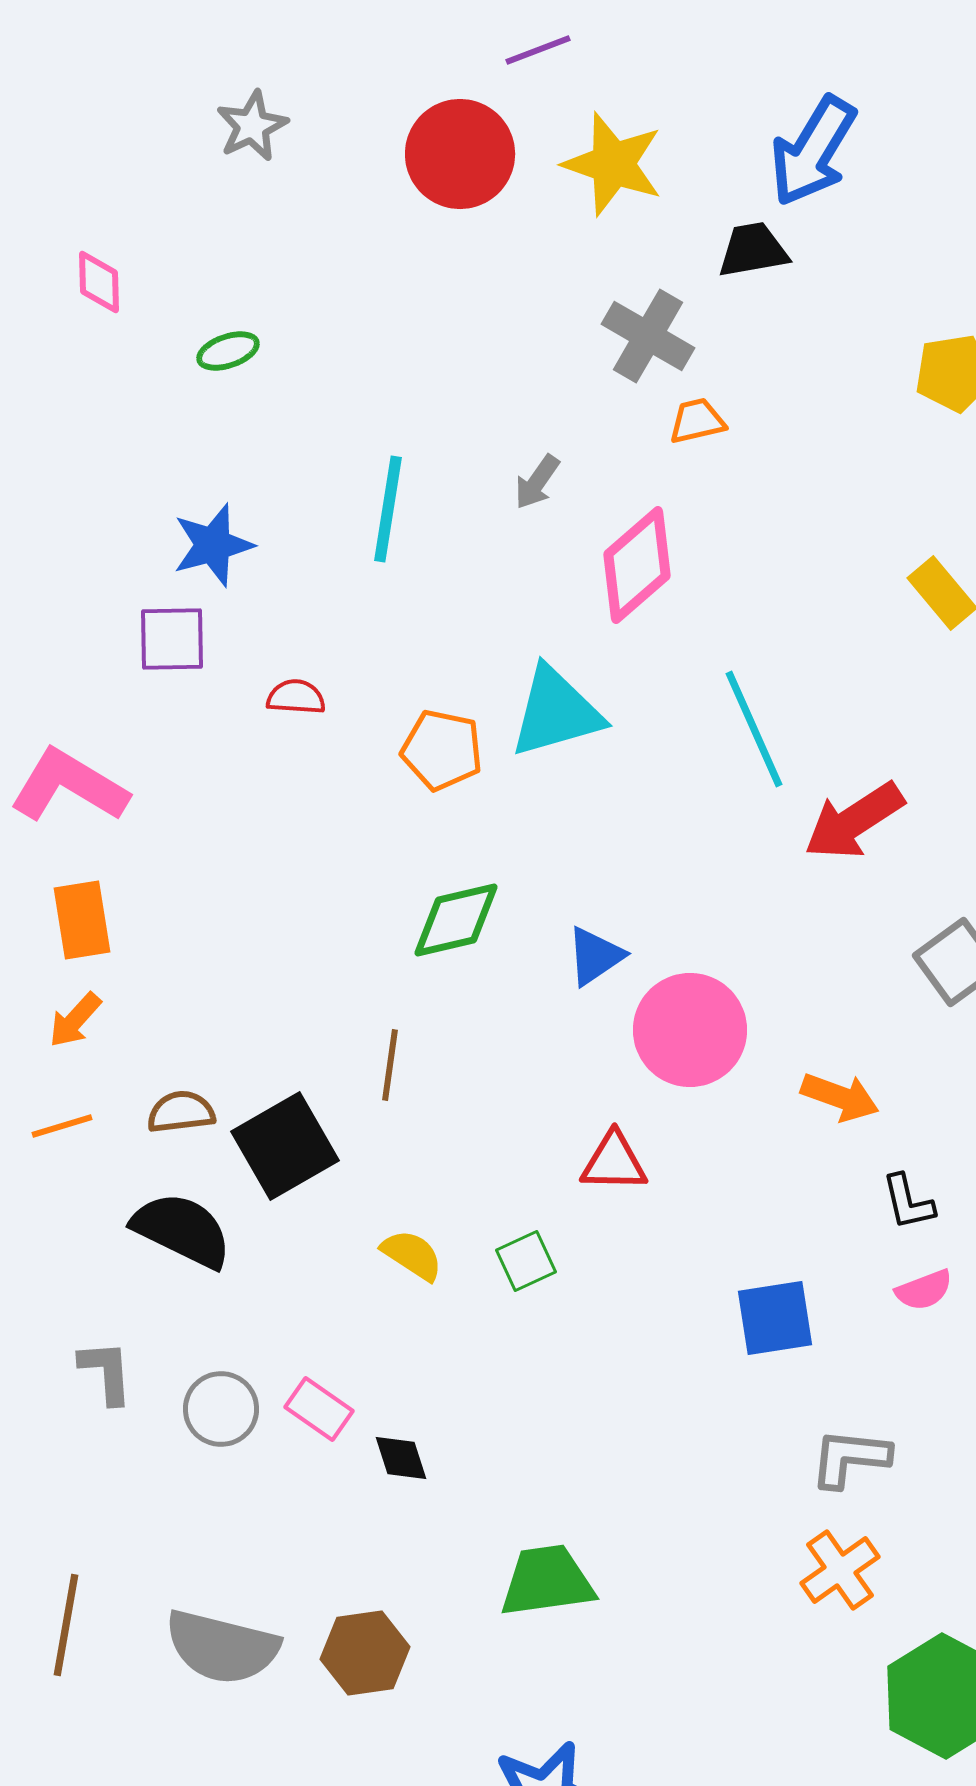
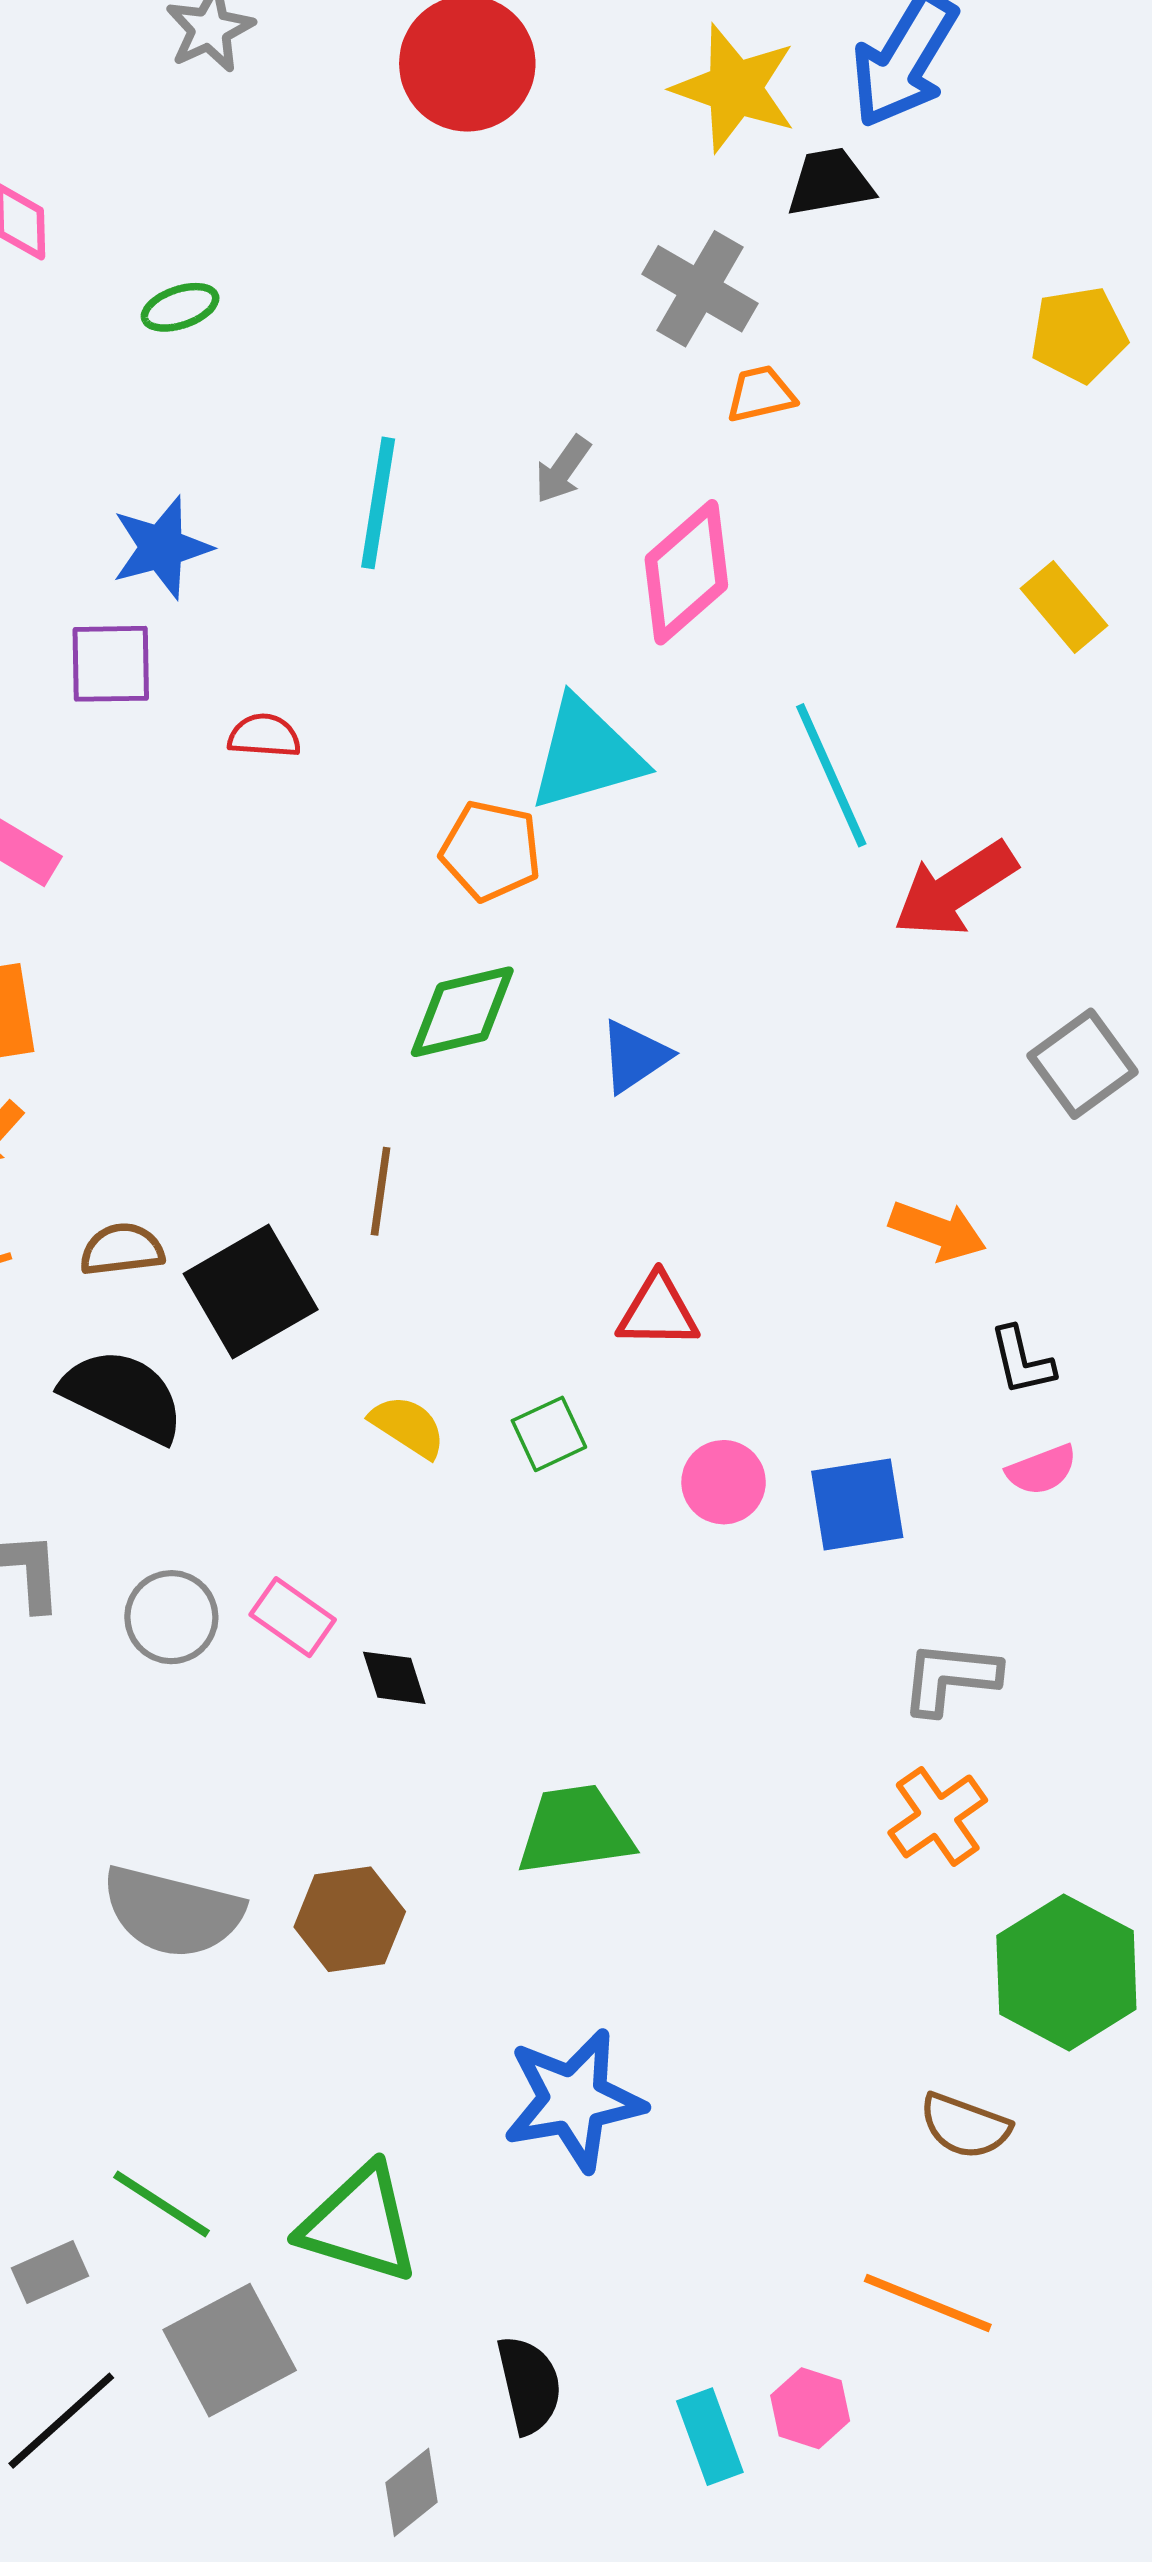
yellow star: (613, 164) -> (735, 88), moved
orange pentagon: (442, 750) -> (491, 851), moved
pink circle: (690, 1030) -> (724, 1482), moved, size x0.6

